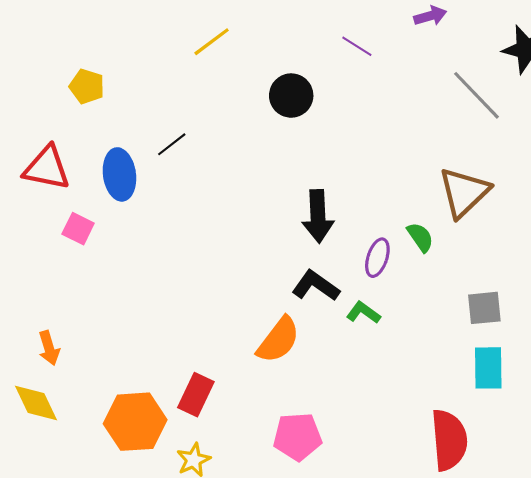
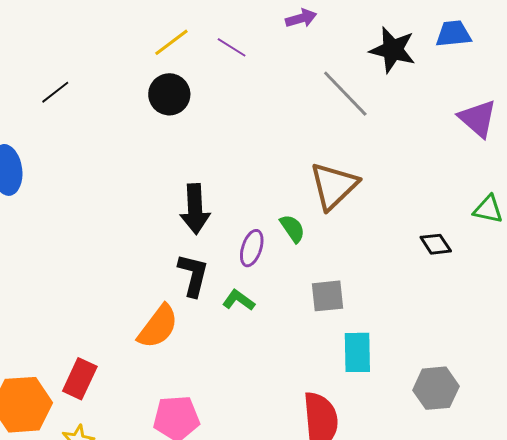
yellow line: (212, 42) -> (171, 42), moved
black line: (172, 144) -> (55, 92), moved
black L-shape: (316, 286) -> (193, 275), turned 69
gray square: (484, 308) -> (327, 296), moved

